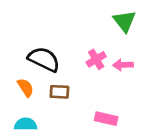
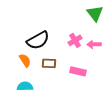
black semicircle: (44, 59) -> (38, 40), turned 125
pink rectangle: (106, 119) -> (78, 71), moved

